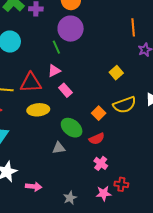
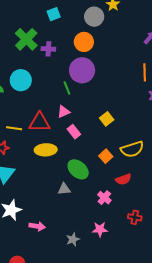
yellow square: (116, 73) -> (107, 119), moved
red semicircle: (97, 139) -> (123, 179), moved
pink cross: (101, 163) -> (104, 198), moved
red cross: (121, 184) -> (135, 217), moved
pink star: (104, 193) -> (100, 229), moved

